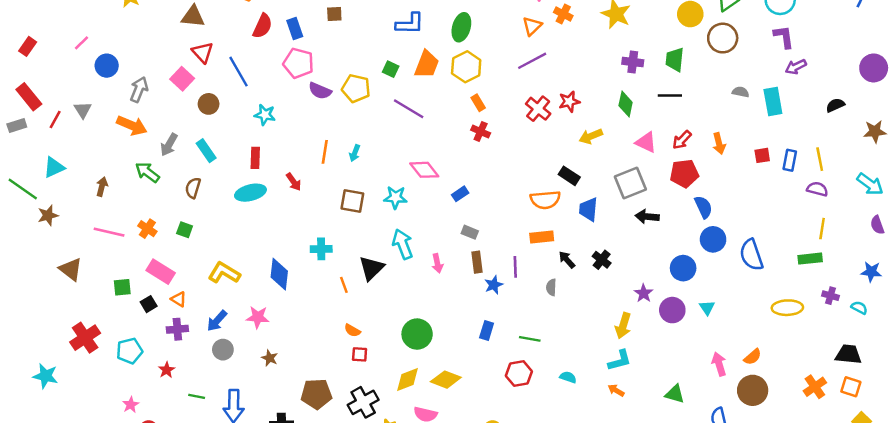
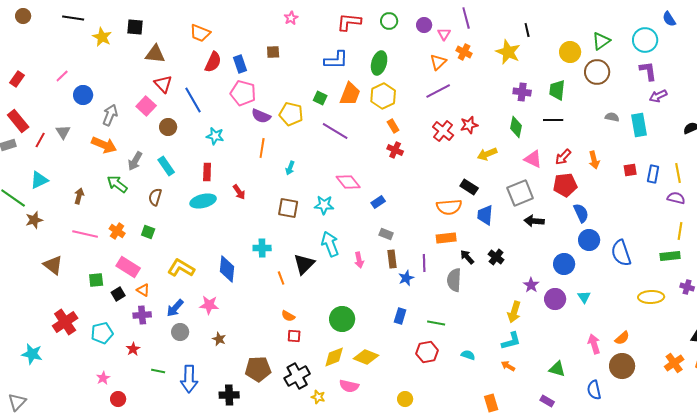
orange line: (325, 152) -> (262, 148), moved
gray semicircle: (551, 287) -> (454, 280), size x1.6

